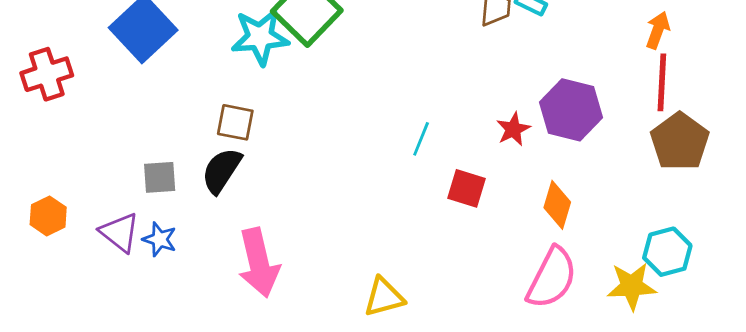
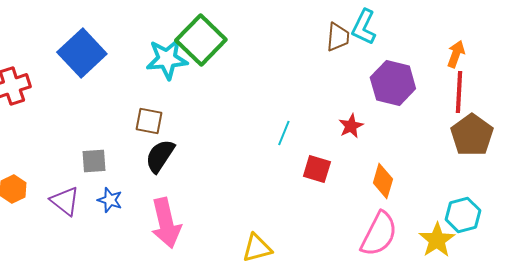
purple hexagon: (571, 110) -> (393, 83), moved
black semicircle: (222, 171) -> (160, 156), moved
blue star: (160, 239) -> (110, 200), moved
yellow star: (632, 286) -> (437, 240), turned -30

